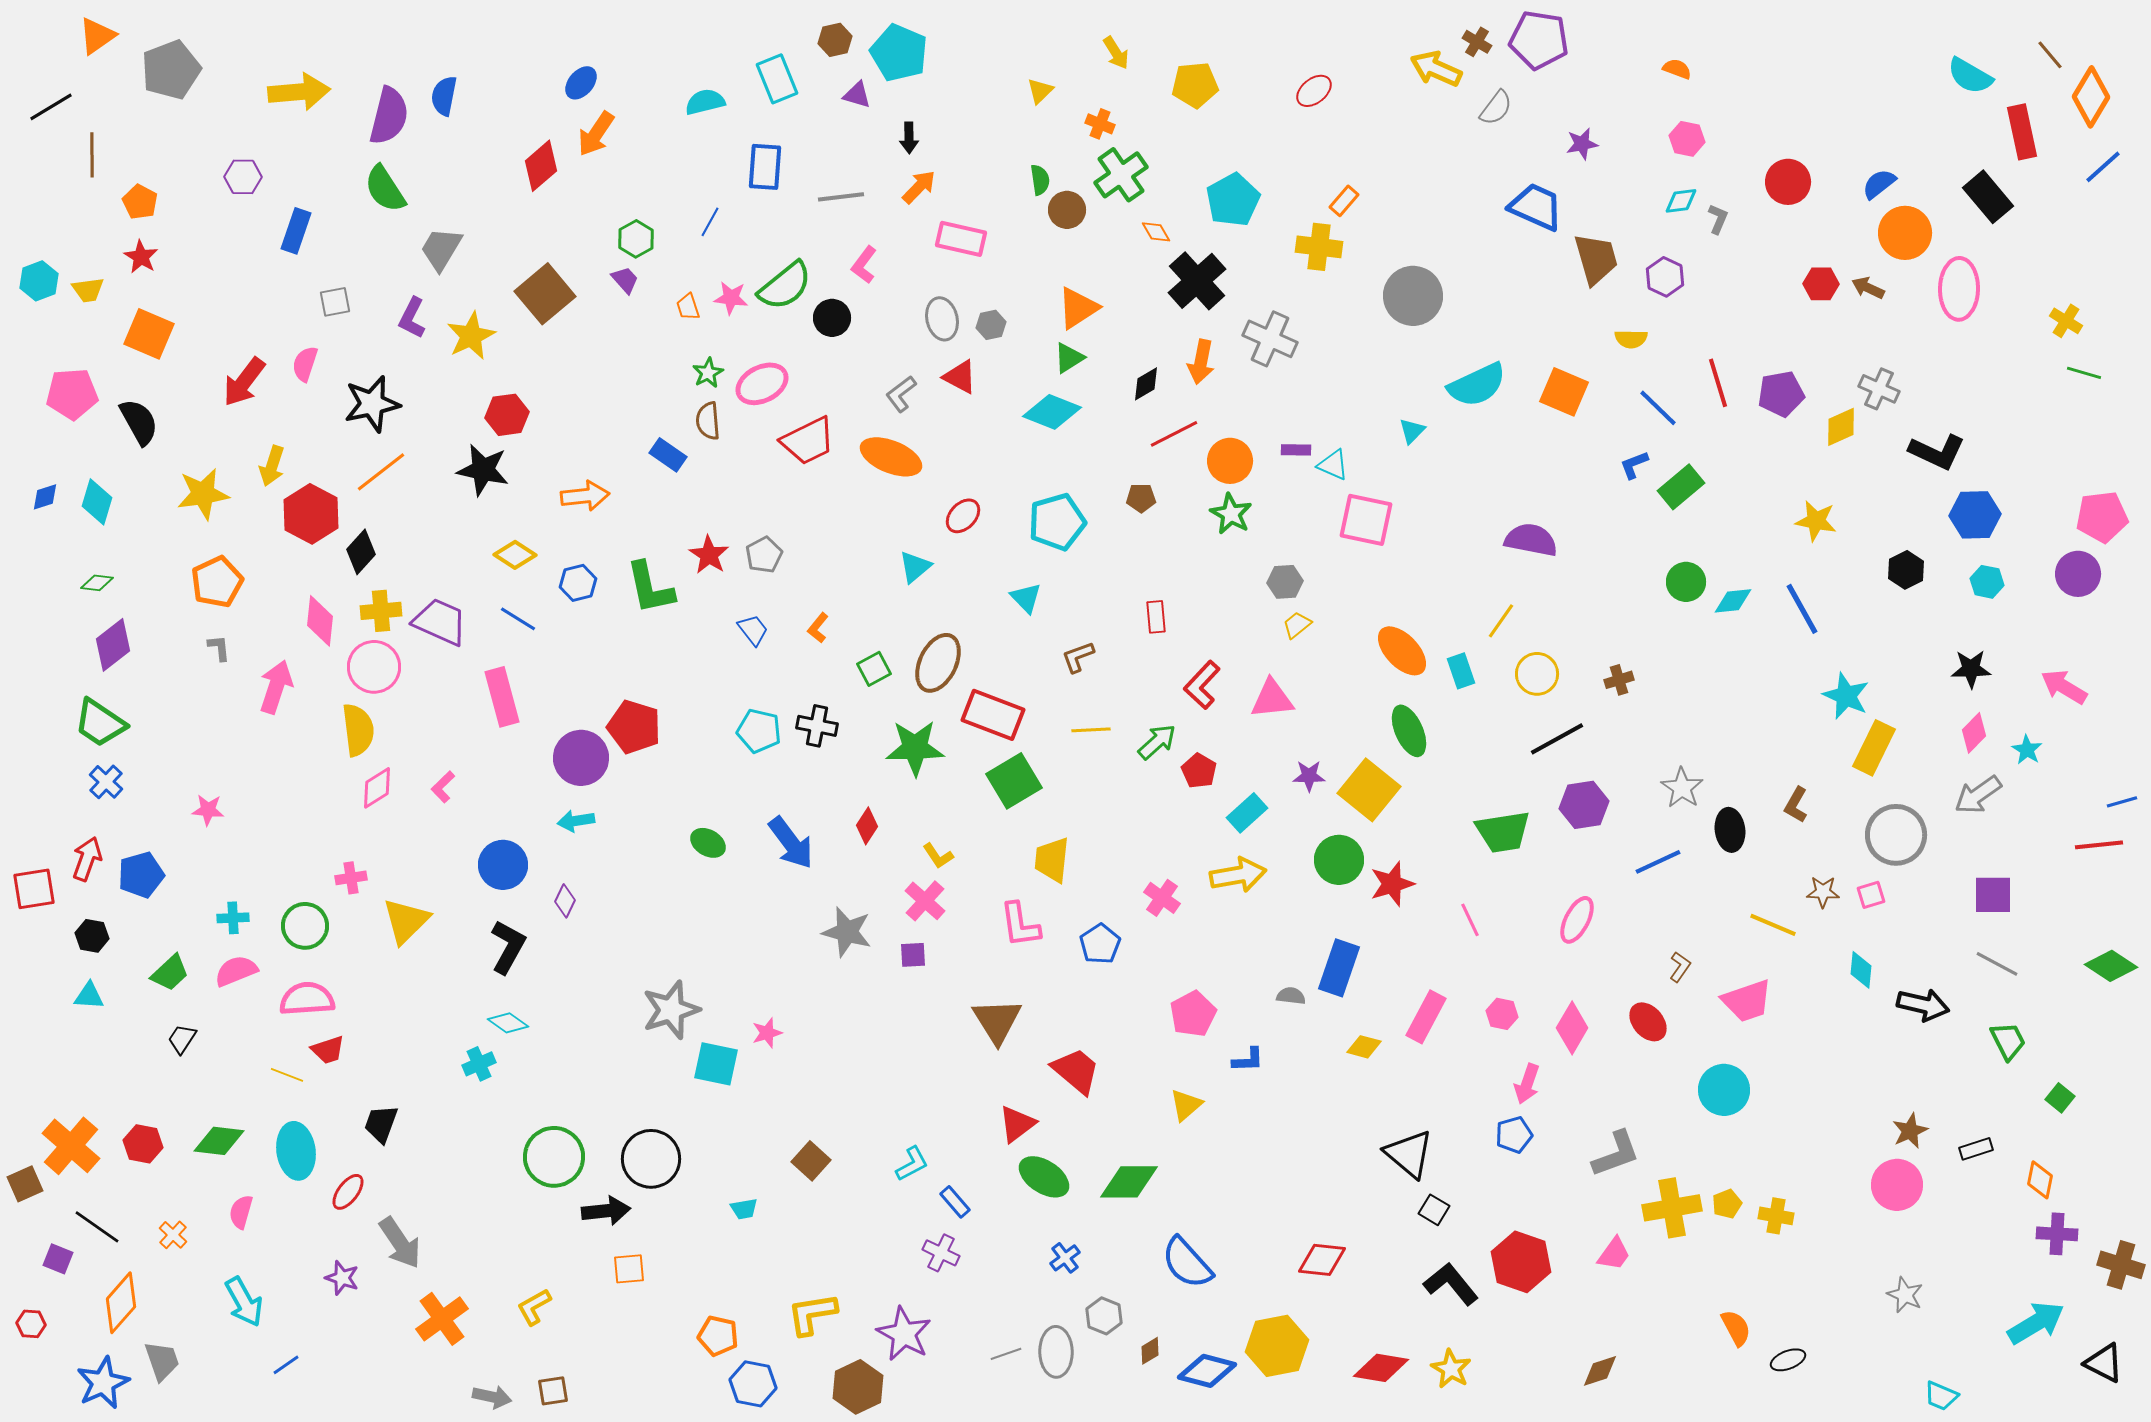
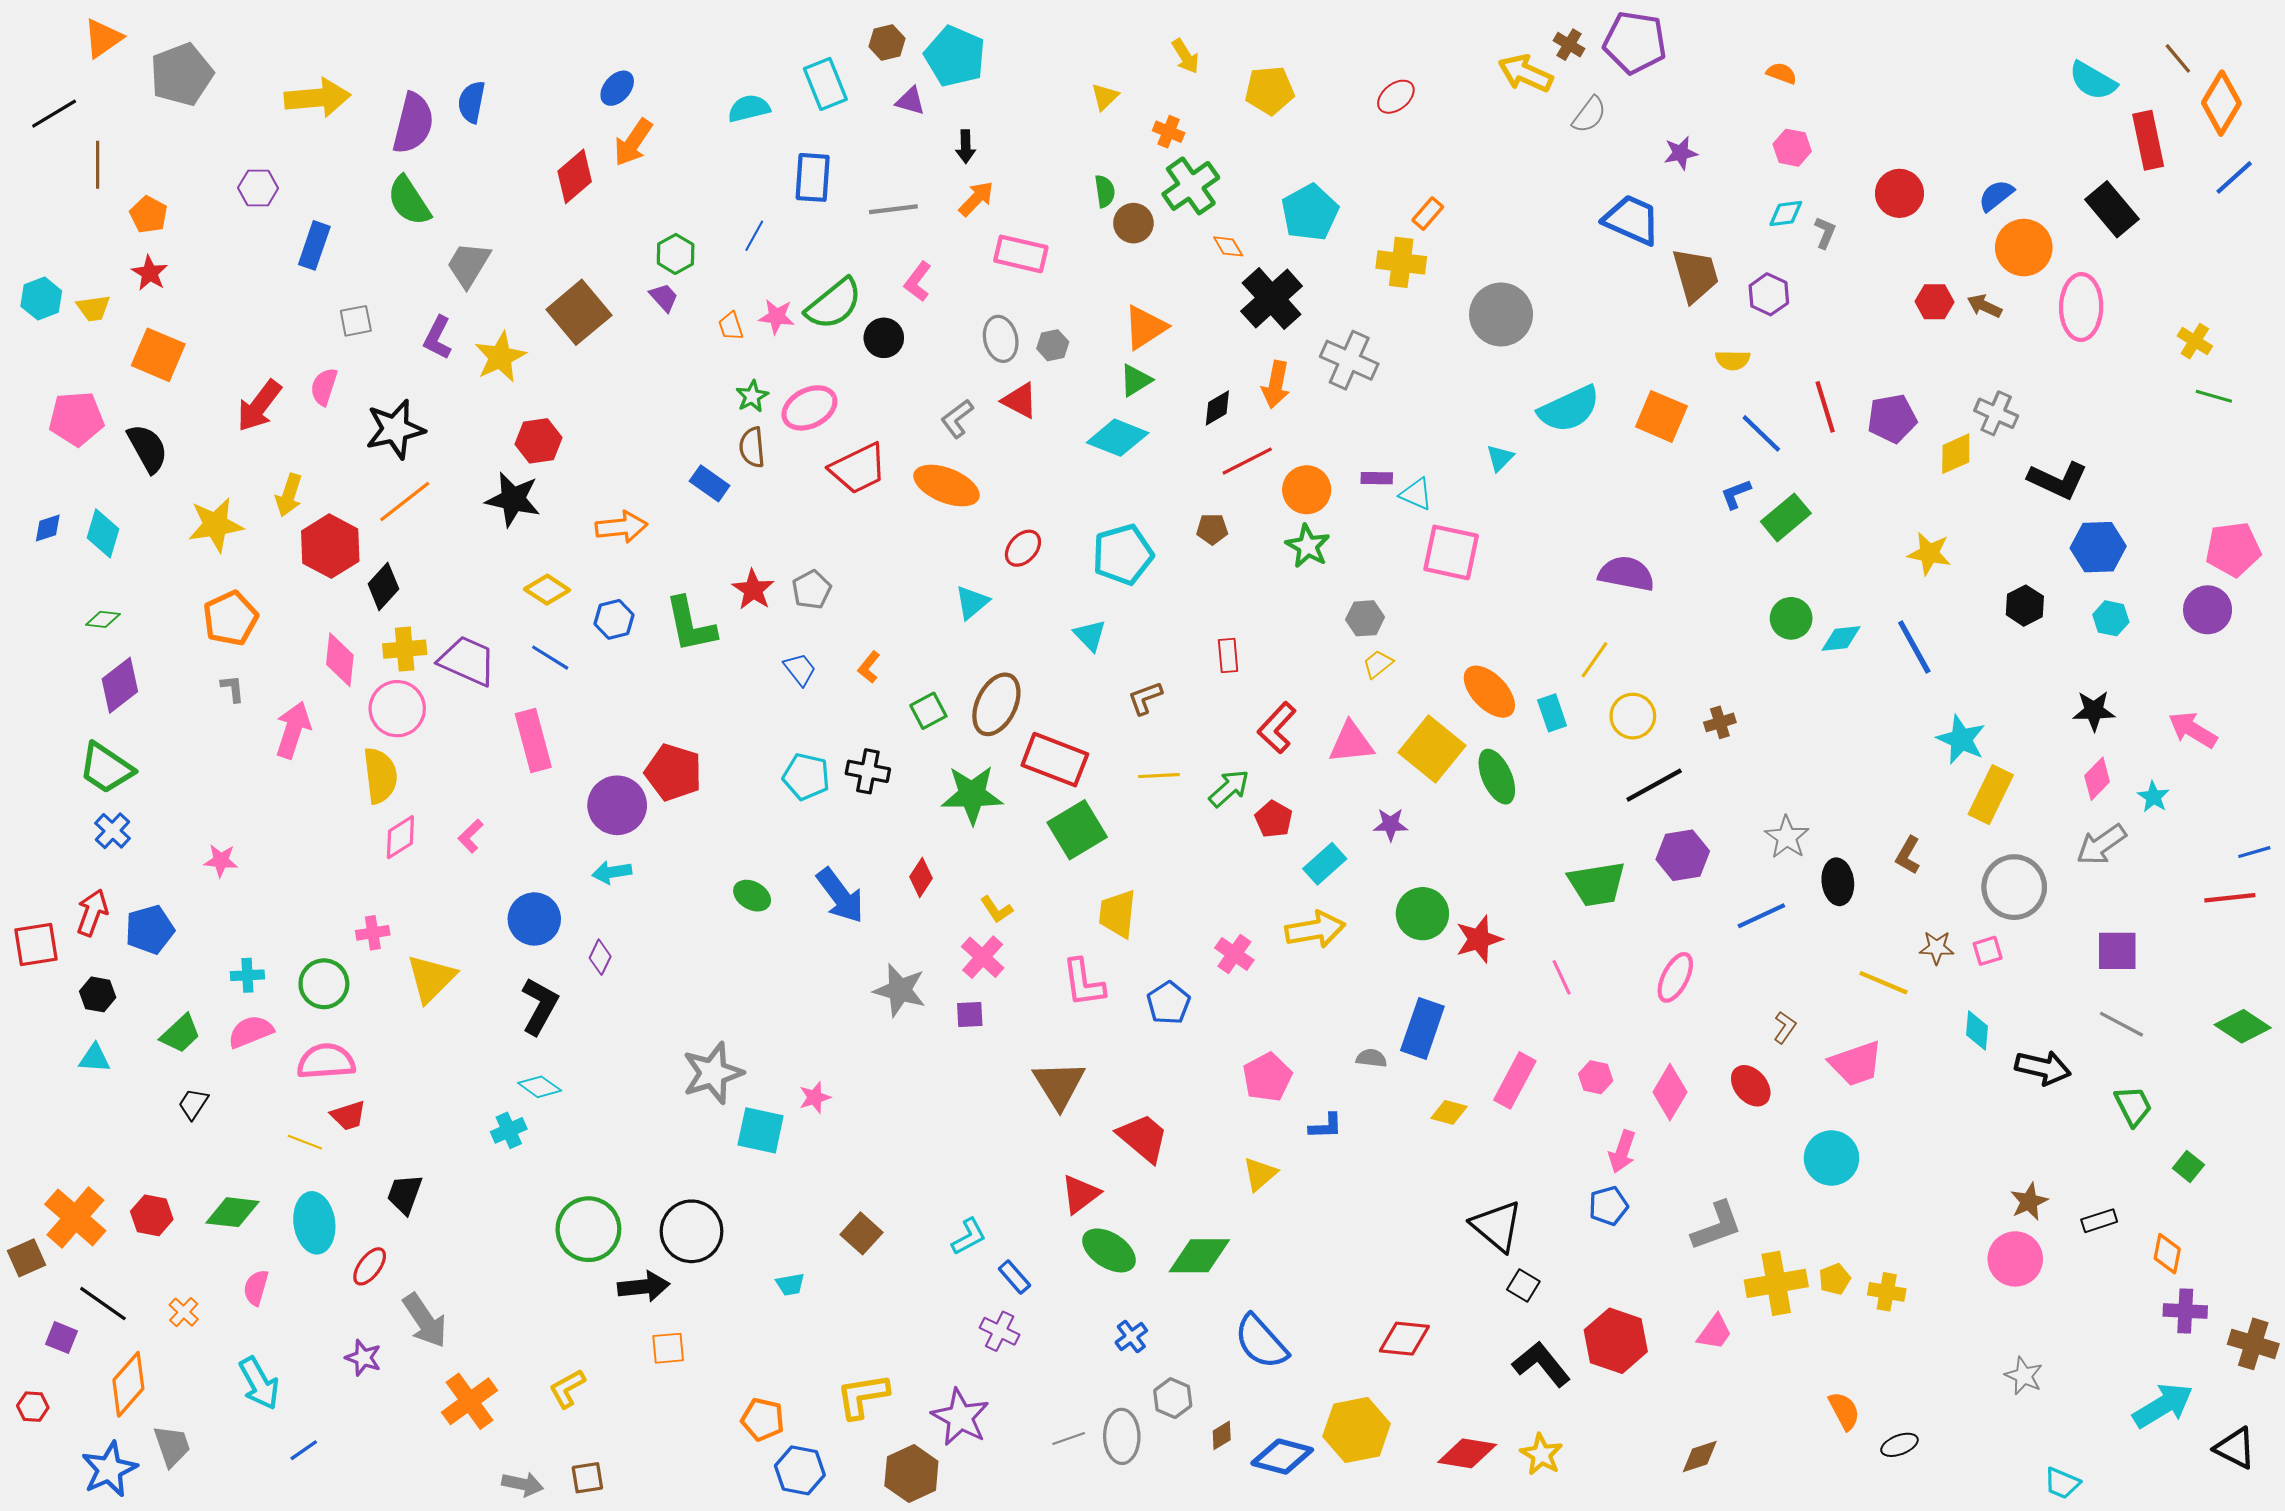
yellow square: (1369, 790) -> (1432, 749), moved

